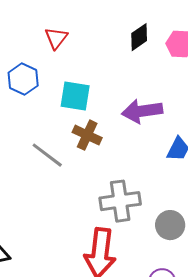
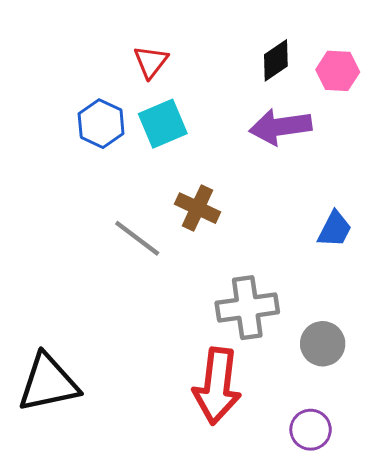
cyan square: (75, 96) -> (163, 124), moved, turned -32
purple arrow: (142, 111) -> (280, 127), moved

